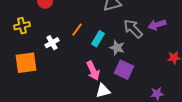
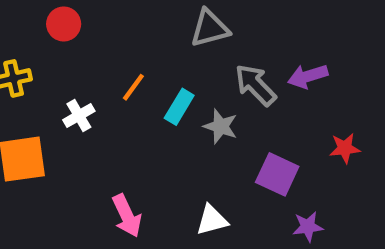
purple square: (124, 70) -> (277, 174), moved
pink arrow: (93, 71) -> (127, 216), moved
white triangle: (103, 91) -> (212, 220), moved

